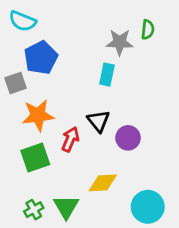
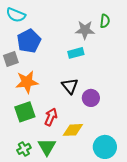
cyan rectangle: (107, 75) -> (76, 53), turned 63
red arrow: (70, 139) -> (51, 117), moved

